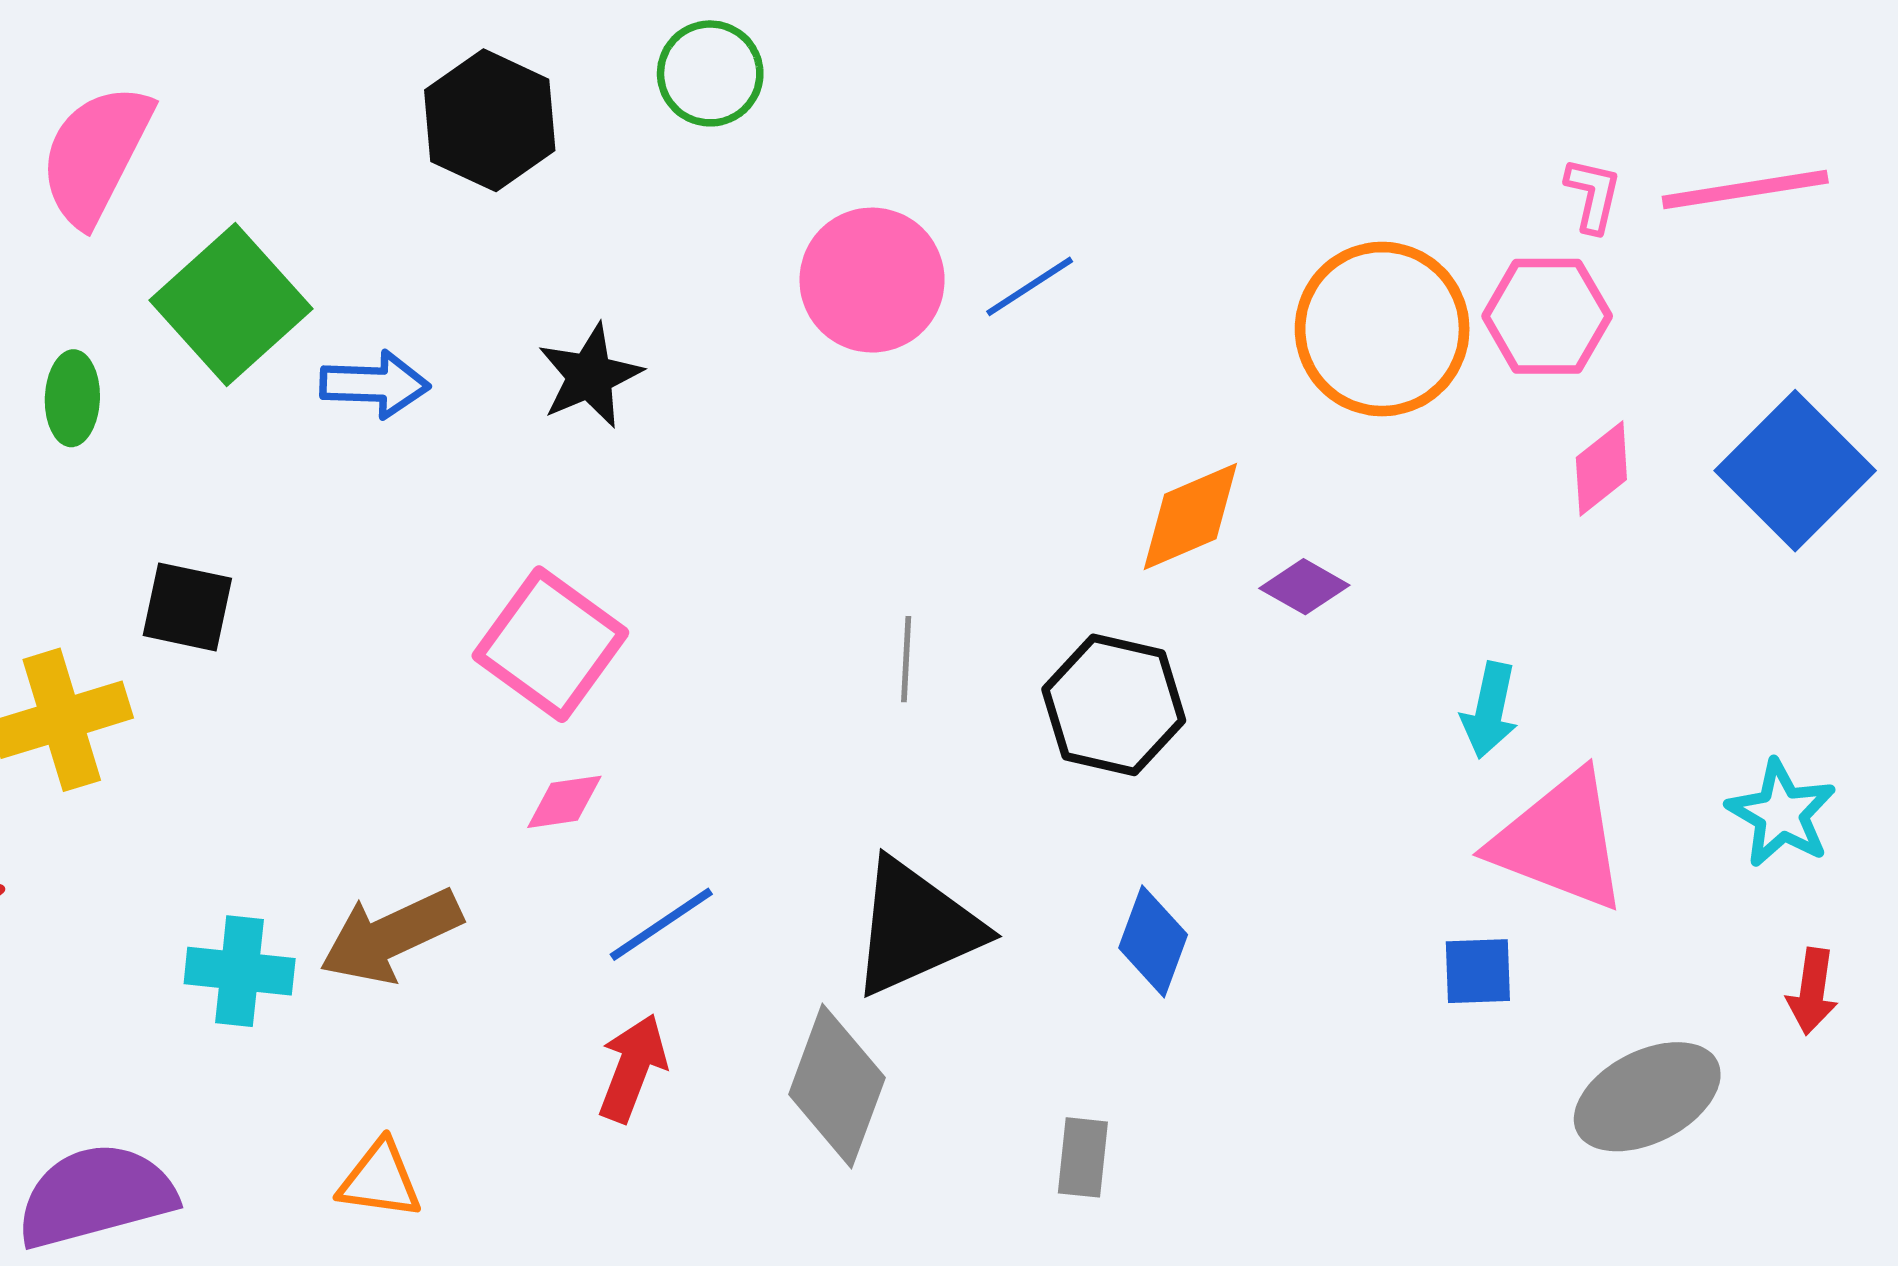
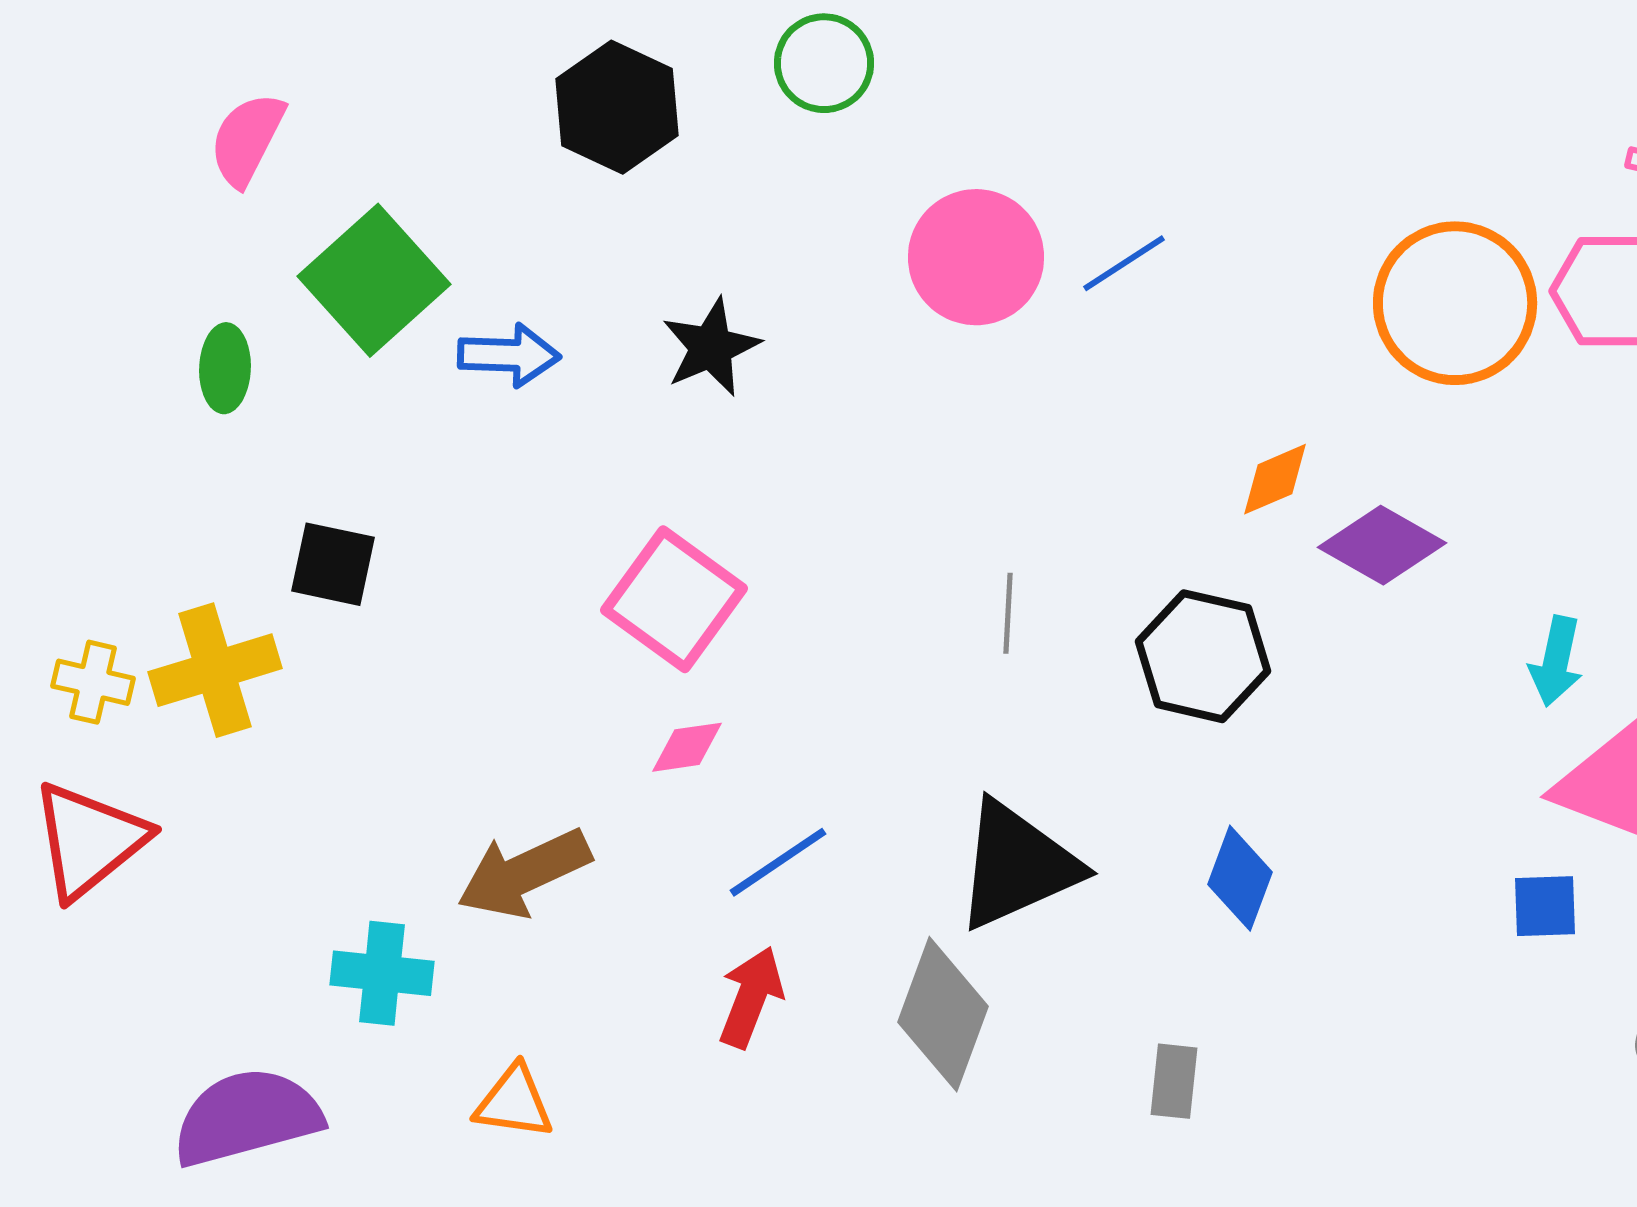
pink semicircle: (96, 154) -> (247, 139), size x0.7
orange diamond: (1190, 516) -> (1275, 479), size x0.7
purple diamond: (1304, 587) -> (1382, 545), size x1.5
cyan cross: (240, 971) -> (382, 973), moved

